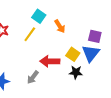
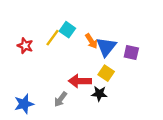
yellow line: (30, 34) -> (53, 38), moved
blue triangle: (91, 53) -> (106, 47), moved
black star: (76, 72) -> (99, 94), moved

